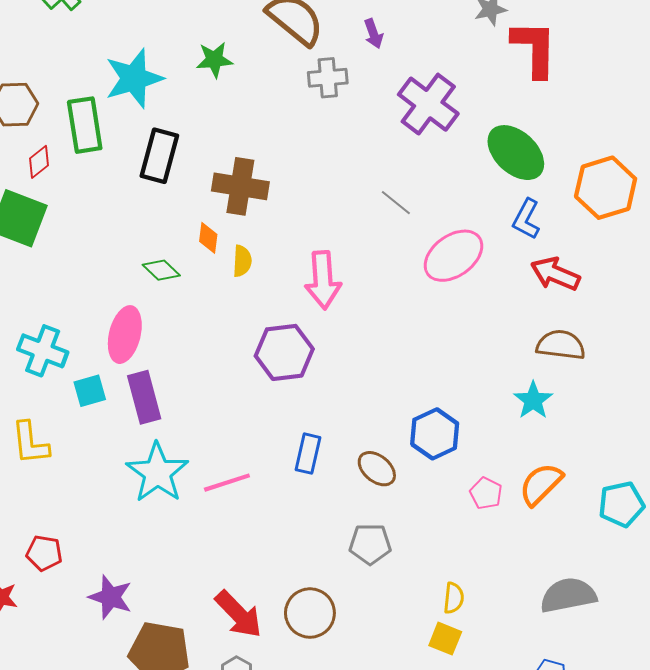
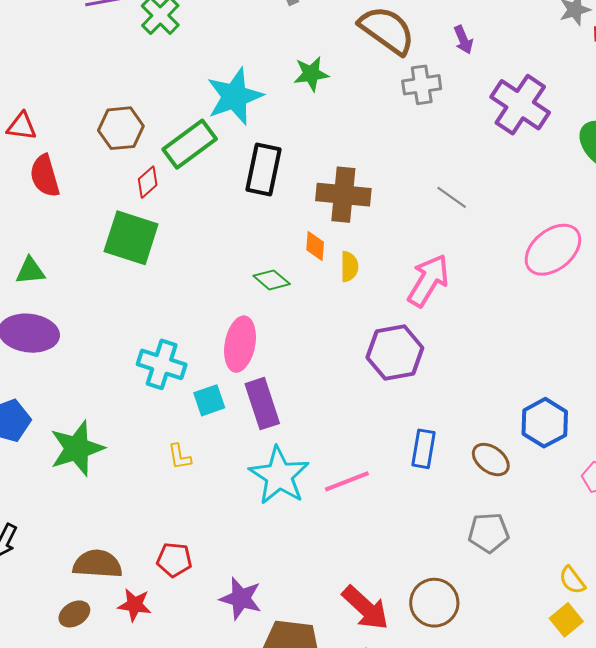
green rectangle: (85, 125) -> (190, 144), turned 66
gray line: (396, 203) -> (452, 197), moved
pink arrow: (323, 280) -> (428, 280), turned -142
yellow L-shape: (30, 443) -> (180, 457), moved, size x0.6
yellow semicircle: (454, 598) -> (572, 580), turned 140
yellow square: (445, 639) -> (566, 620), turned 32

